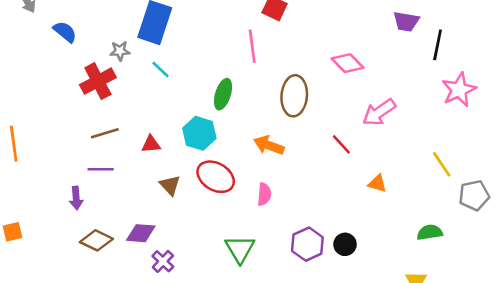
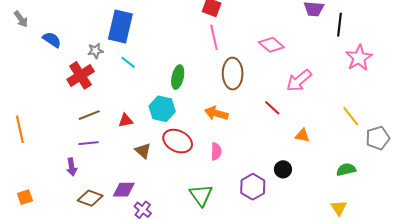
pink line: (252, 46) -> (214, 37), moved
black circle: (345, 244) -> (283, 169), moved

